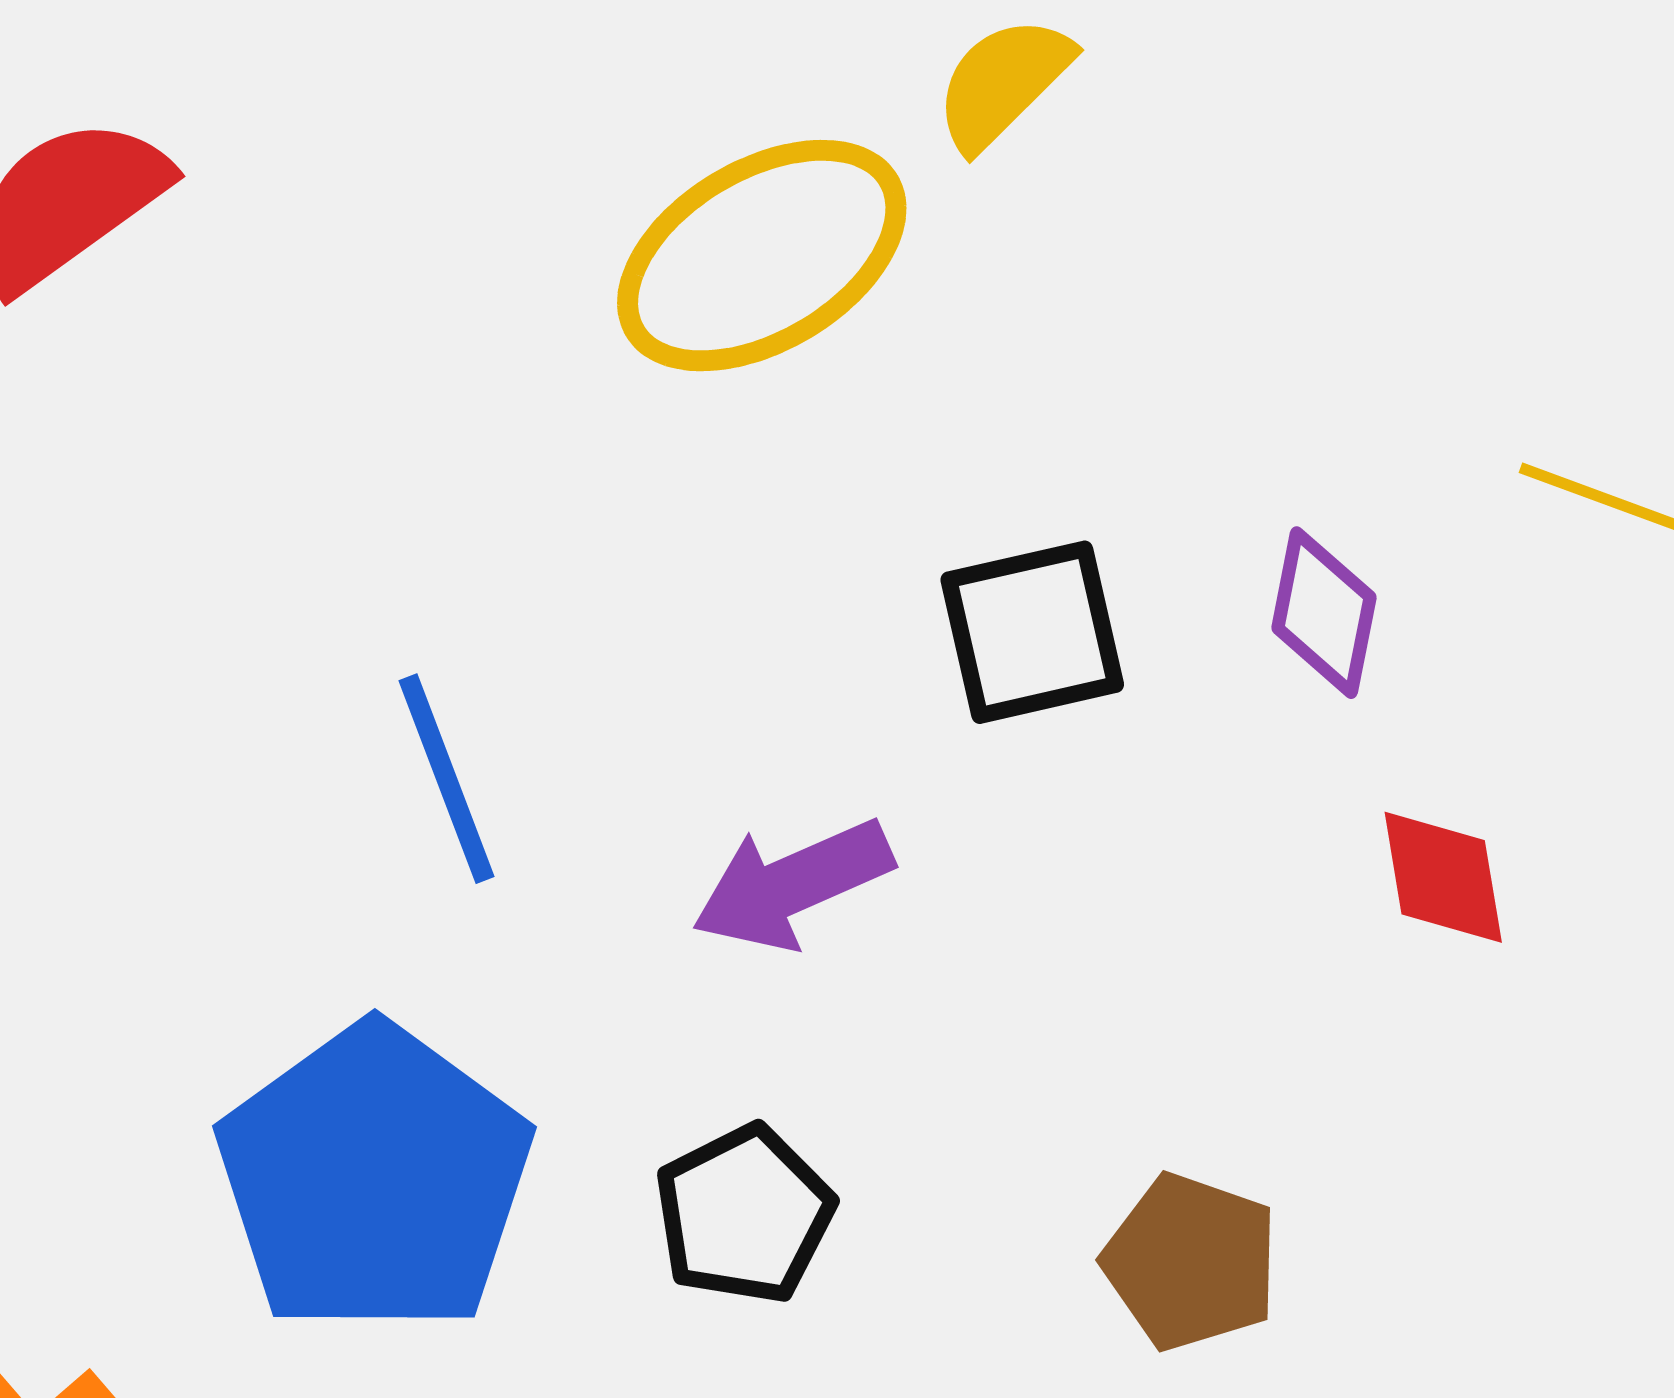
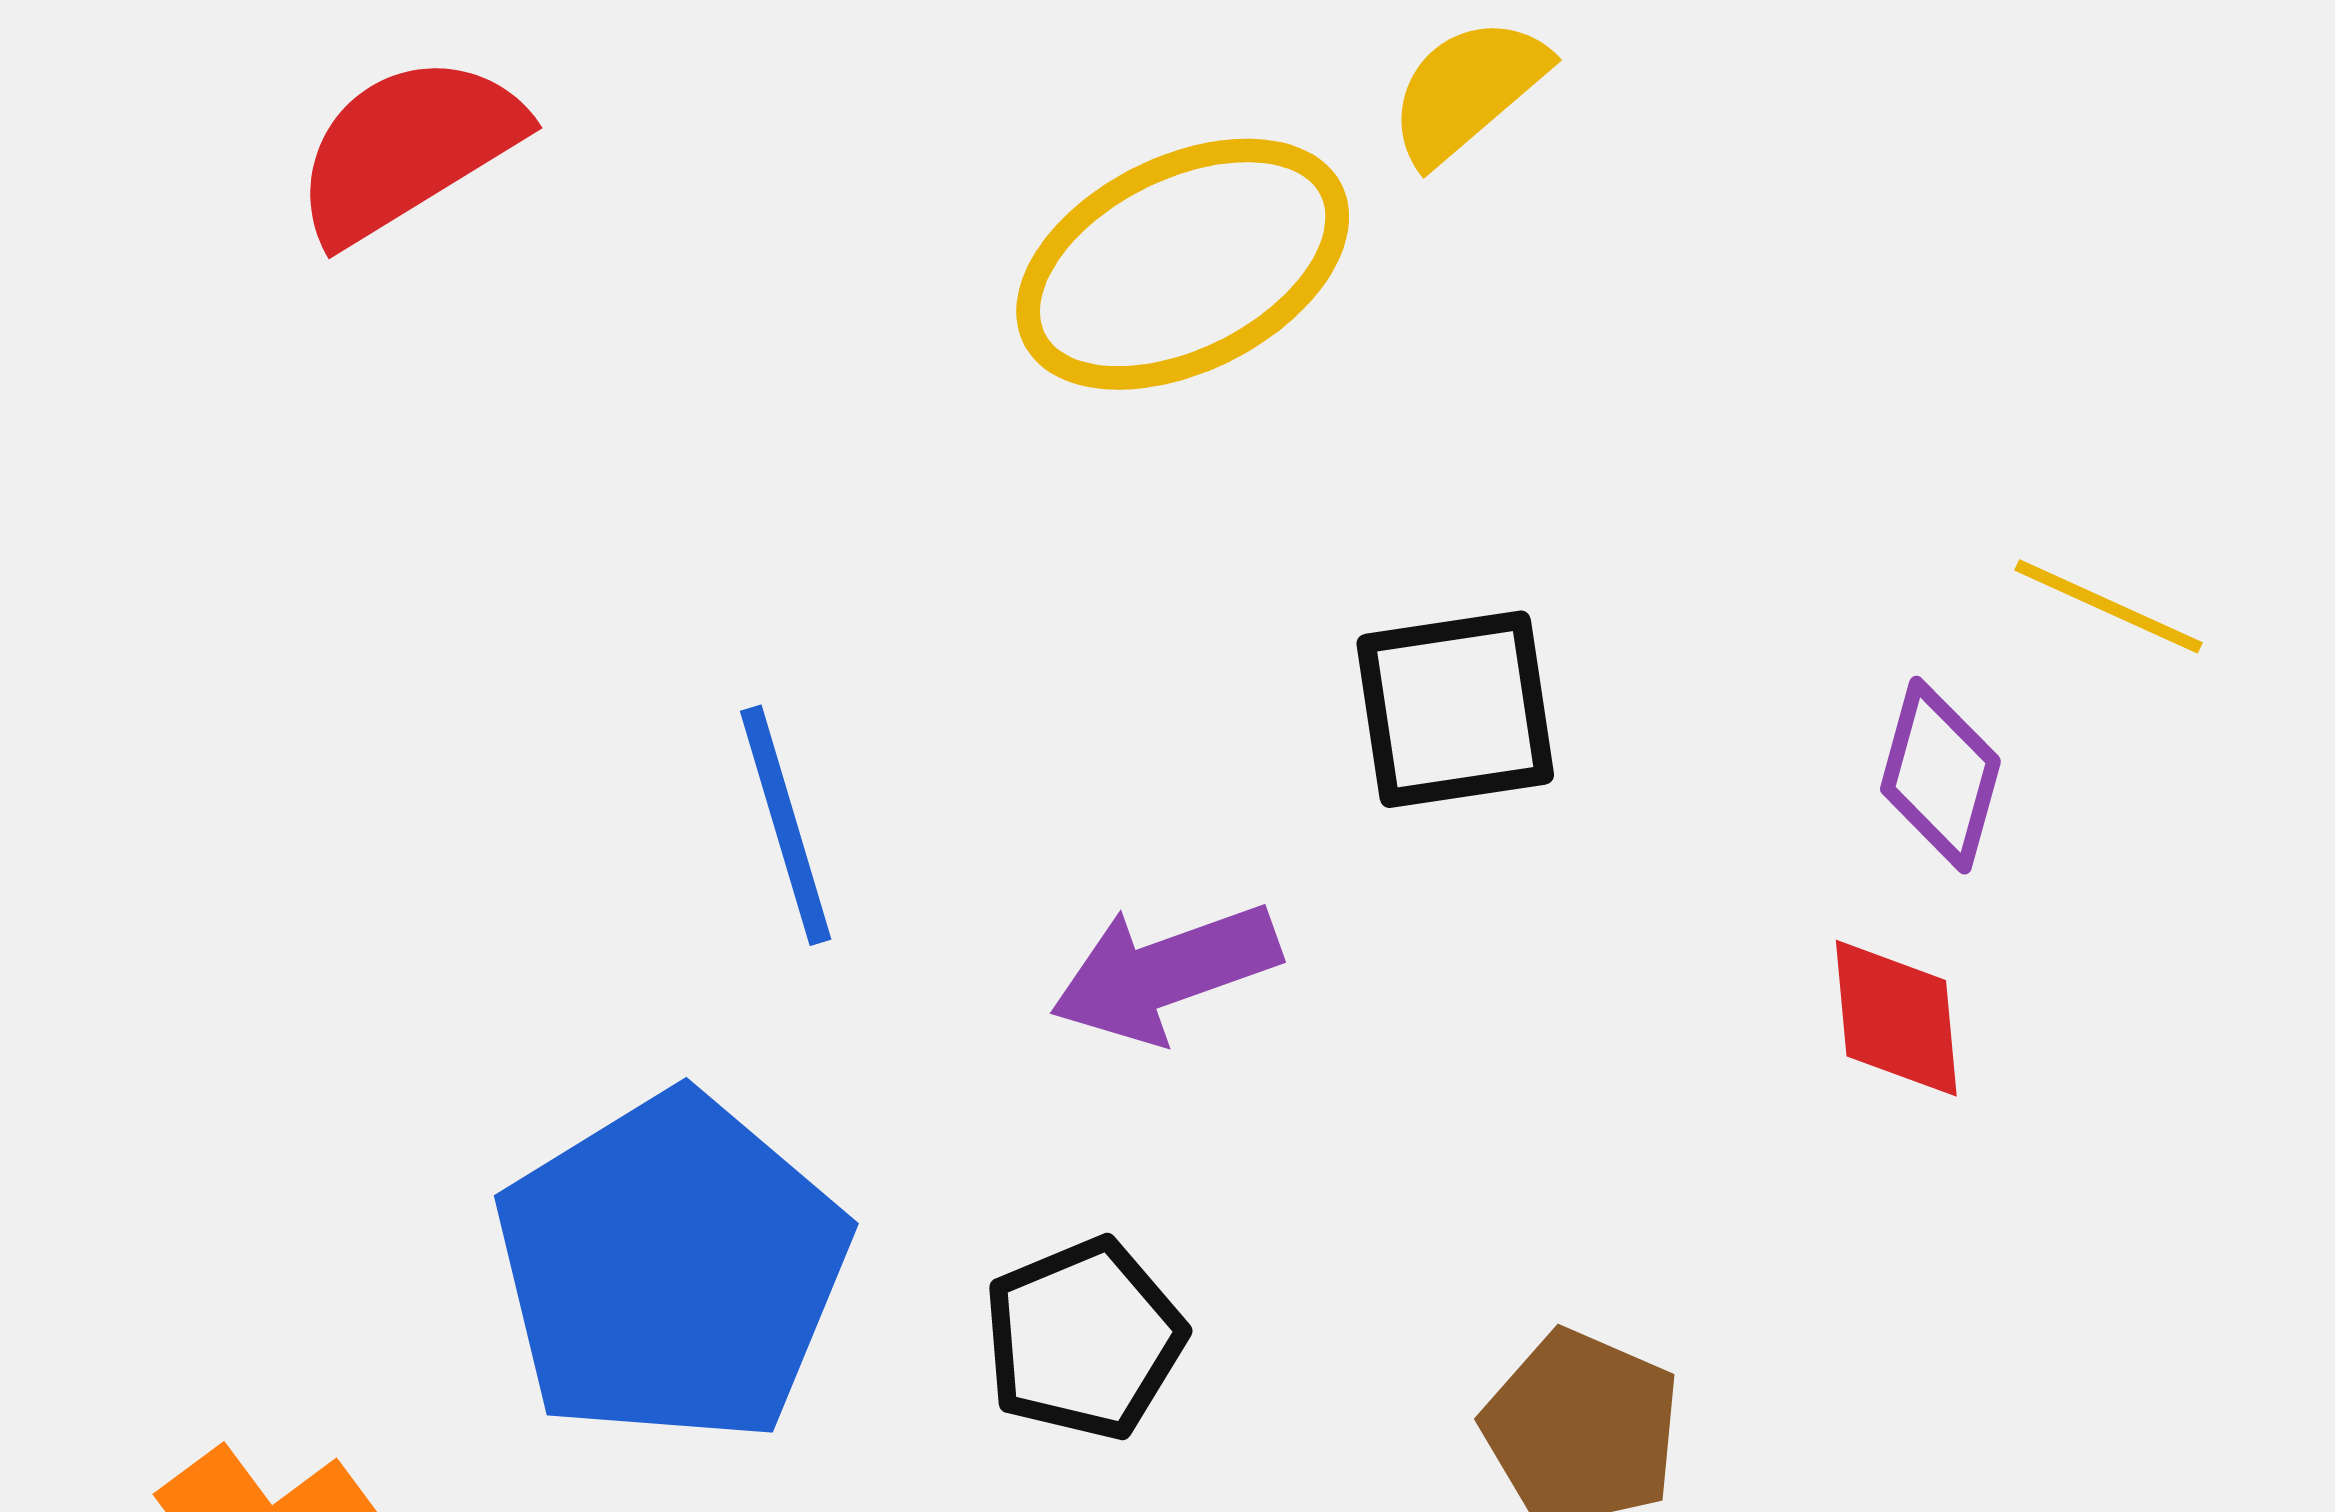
purple diamond: (1324, 613) -> (1940, 775), moved

